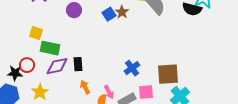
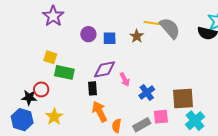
blue square: (109, 14) -> (110, 38), moved, turned 32
purple diamond: (57, 66) -> (105, 69), moved
orange arrow: (85, 87) -> (100, 112), size x1.5
pink arrow: (109, 92) -> (125, 79), moved

